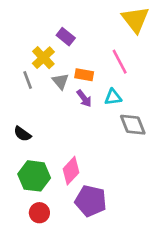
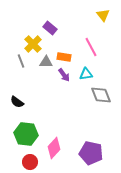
yellow triangle: (135, 20) -> (103, 15), size x0.6
gray triangle: (60, 81) -> (46, 62), turned -48
pink diamond: (71, 171) -> (54, 148), moved
purple pentagon: (91, 201) -> (91, 153), moved

